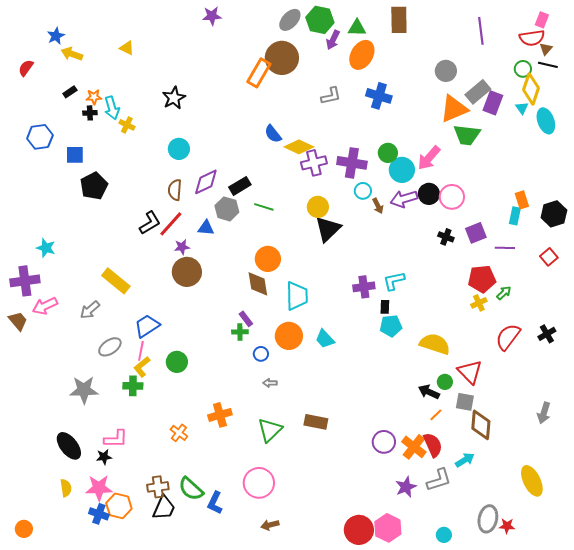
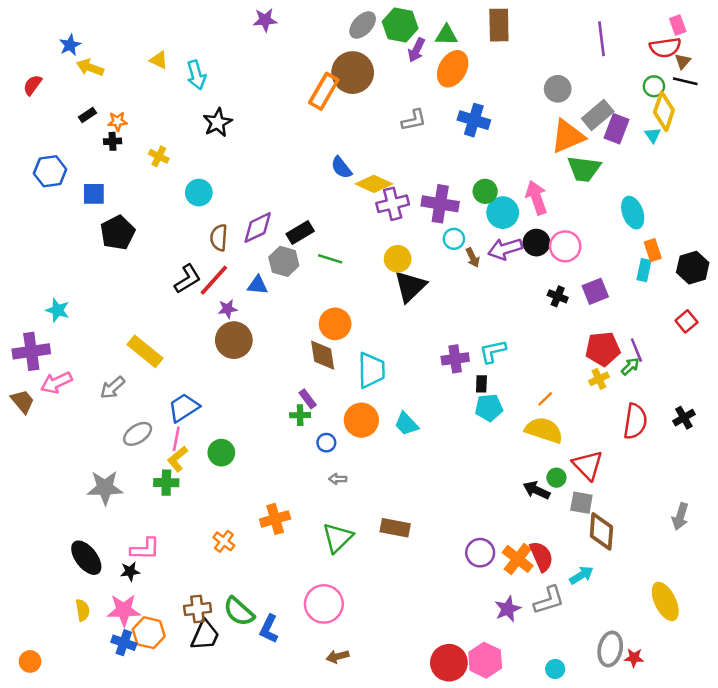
pink rectangle: (542, 20) -> (678, 25), turned -42
cyan arrow: (112, 108) -> (196, 75), moved
cyan ellipse: (546, 121) -> (633, 213), moved
cyan circle: (179, 149) -> (199, 193), moved
pink arrow: (429, 158) -> (536, 198), turned 120
purple line: (505, 248) -> (636, 350), moved, turned 66
red semicircle: (508, 337) -> (635, 421), turned 152
orange line: (436, 415) -> (545, 399), moved

